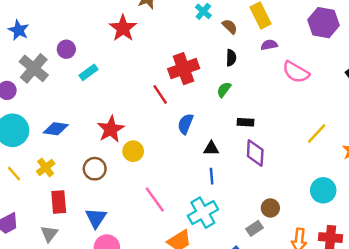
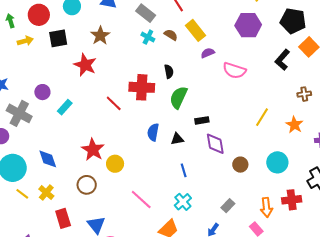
brown semicircle: (230, 26) -> (171, 35), moved
black semicircle: (231, 58) -> (169, 71), moved
red cross: (184, 69) -> (142, 87), turned 35
green semicircle: (224, 90) -> (179, 97), size x1.6
red line: (160, 94) -> (114, 103), moved
blue diamond: (56, 129) -> (48, 159), turned 75
black triangle: (211, 149) -> (177, 139), moved
yellow line: (14, 174) -> (22, 194), moved
brown circle: (270, 208) -> (240, 165), moved
cyan cross: (203, 213) -> (183, 202), size x0.7

